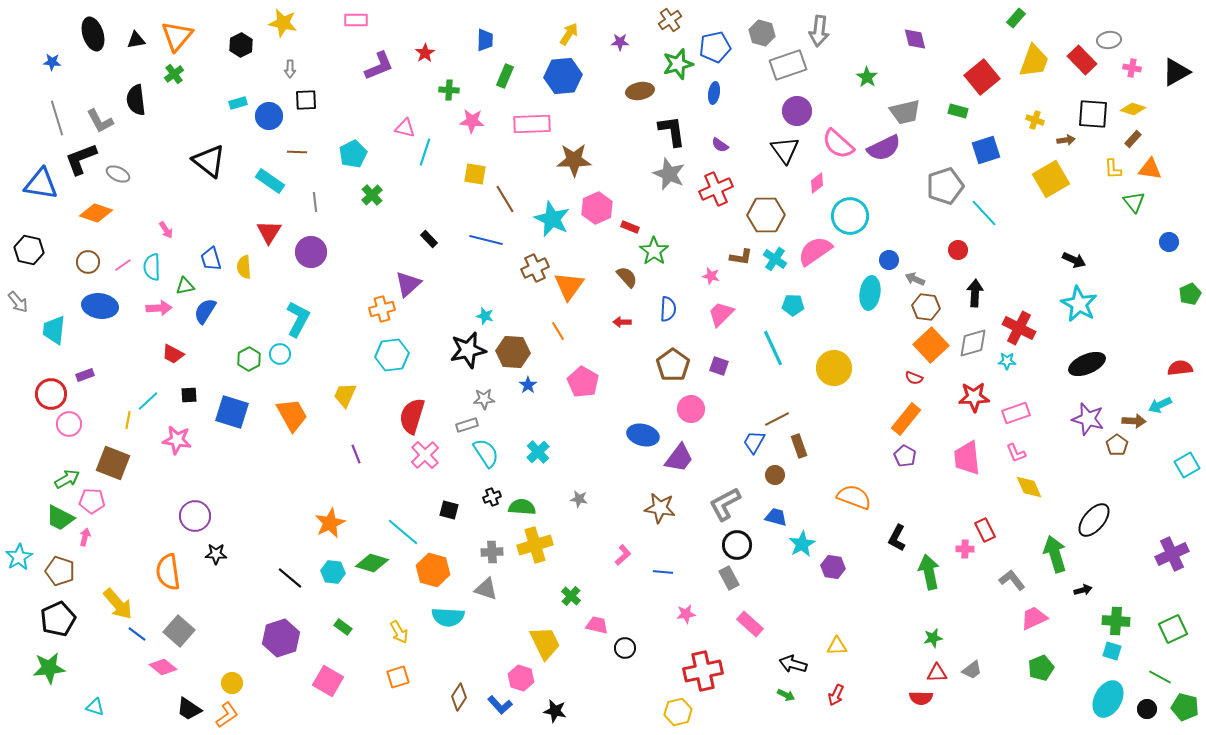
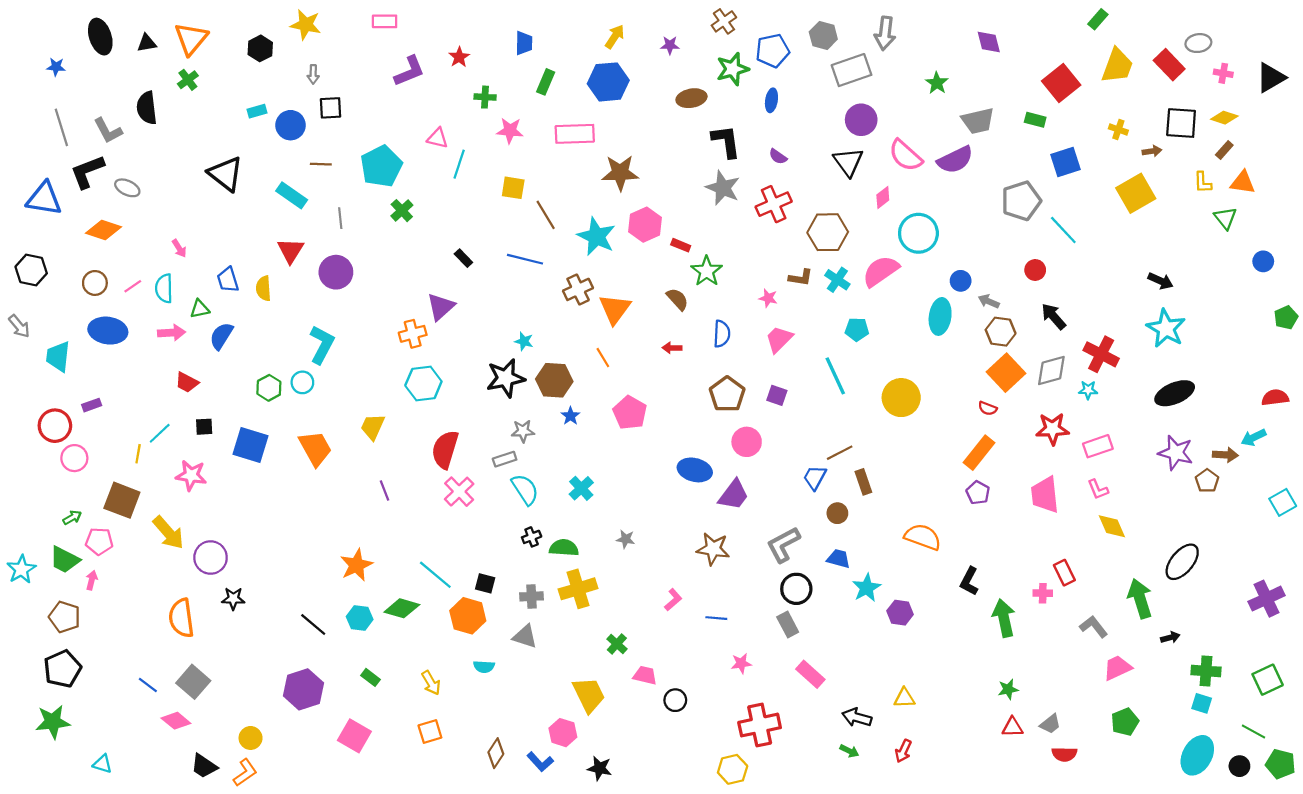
cyan pentagon: (353, 154) -> (381, 166), size x1.4
black arrow: (975, 293) -> (1054, 316), turned -44
green arrow: (67, 479) -> (72, 518), size x0.7
black square: (449, 510) -> (485, 583), moved
cyan star: (19, 557) -> (21, 569), moved
yellow arrow: (118, 604) -> (168, 533), moved
cyan semicircle: (448, 617) -> (484, 667), size x0.6
red semicircle: (921, 698) -> (1064, 754), moved

